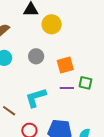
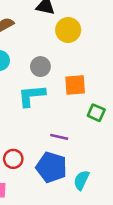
purple line: (67, 88) -> (59, 137), moved
cyan L-shape: (36, 98) -> (32, 96), moved

